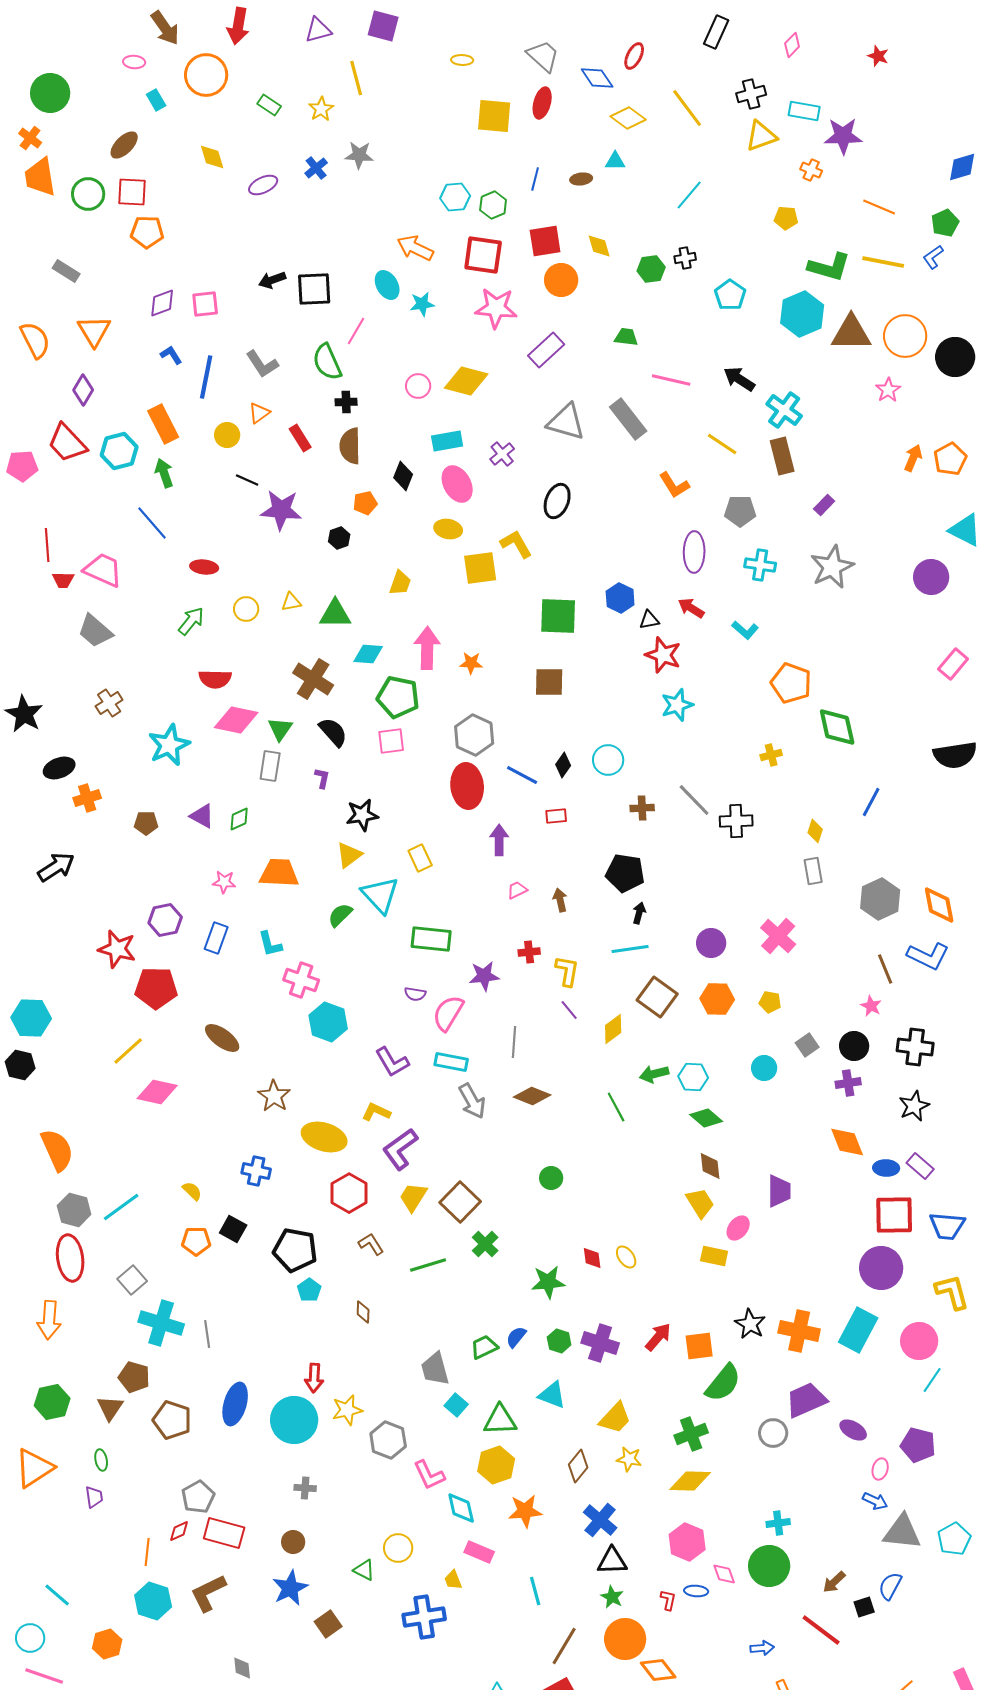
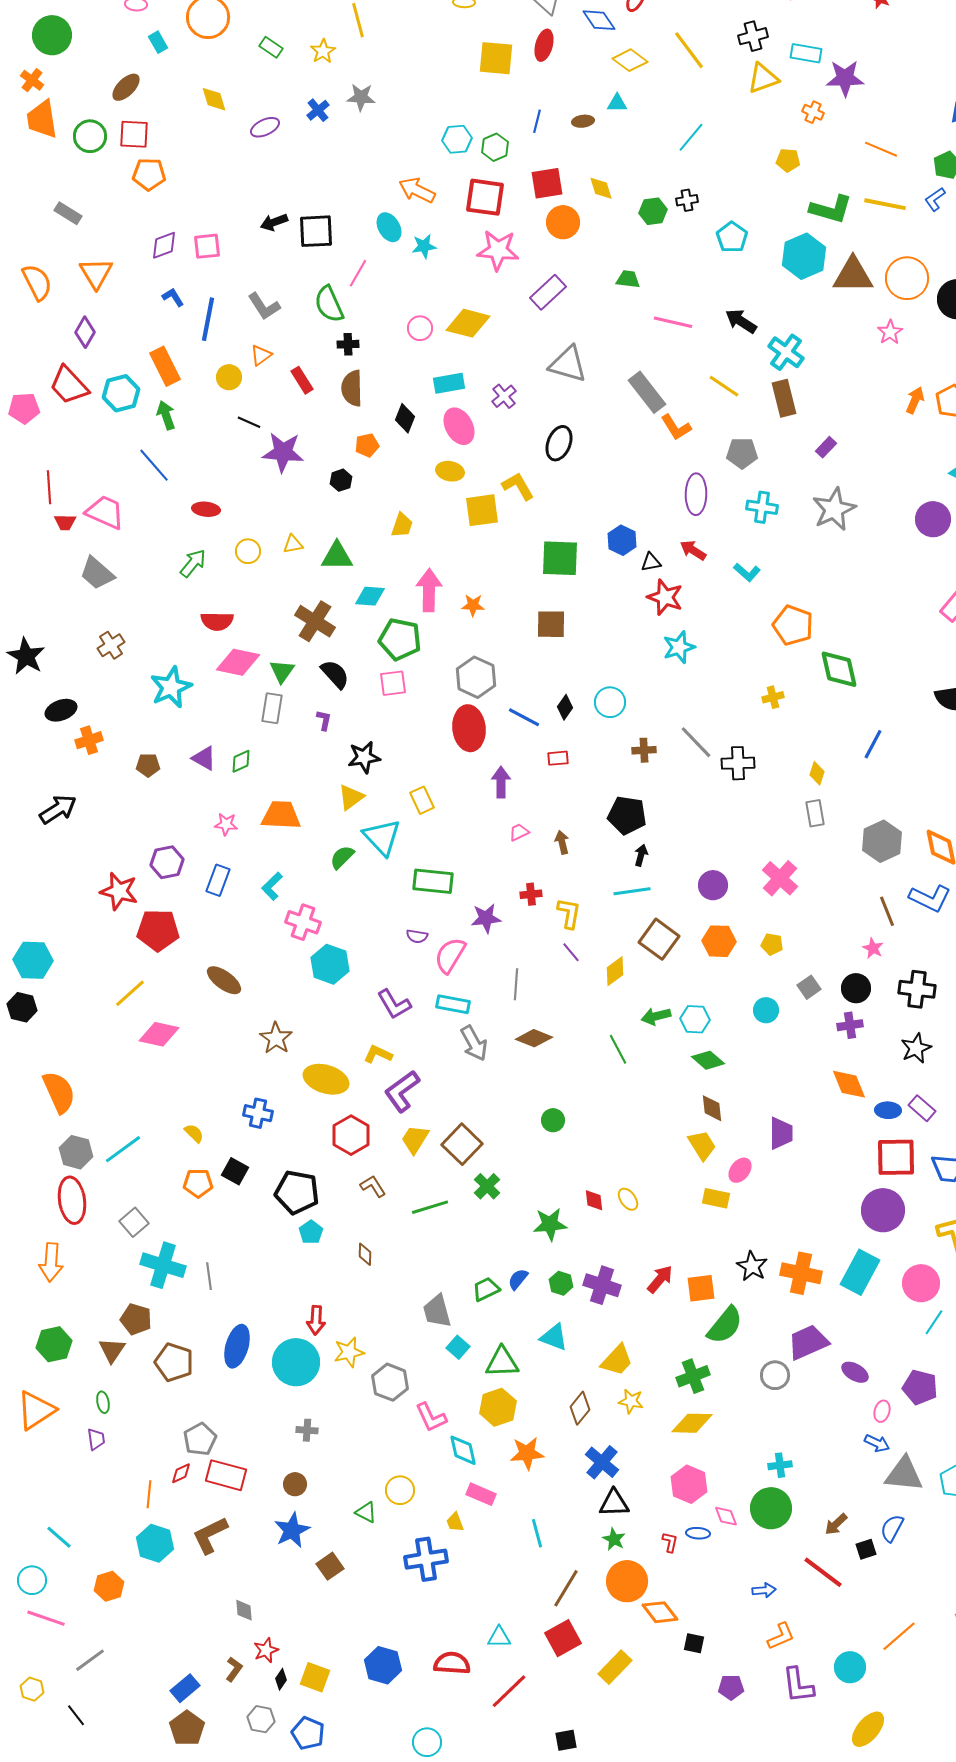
gray rectangle: (628, 419) -> (647, 392), moved
cyan L-shape: (270, 944) -> (272, 886), turned 60

